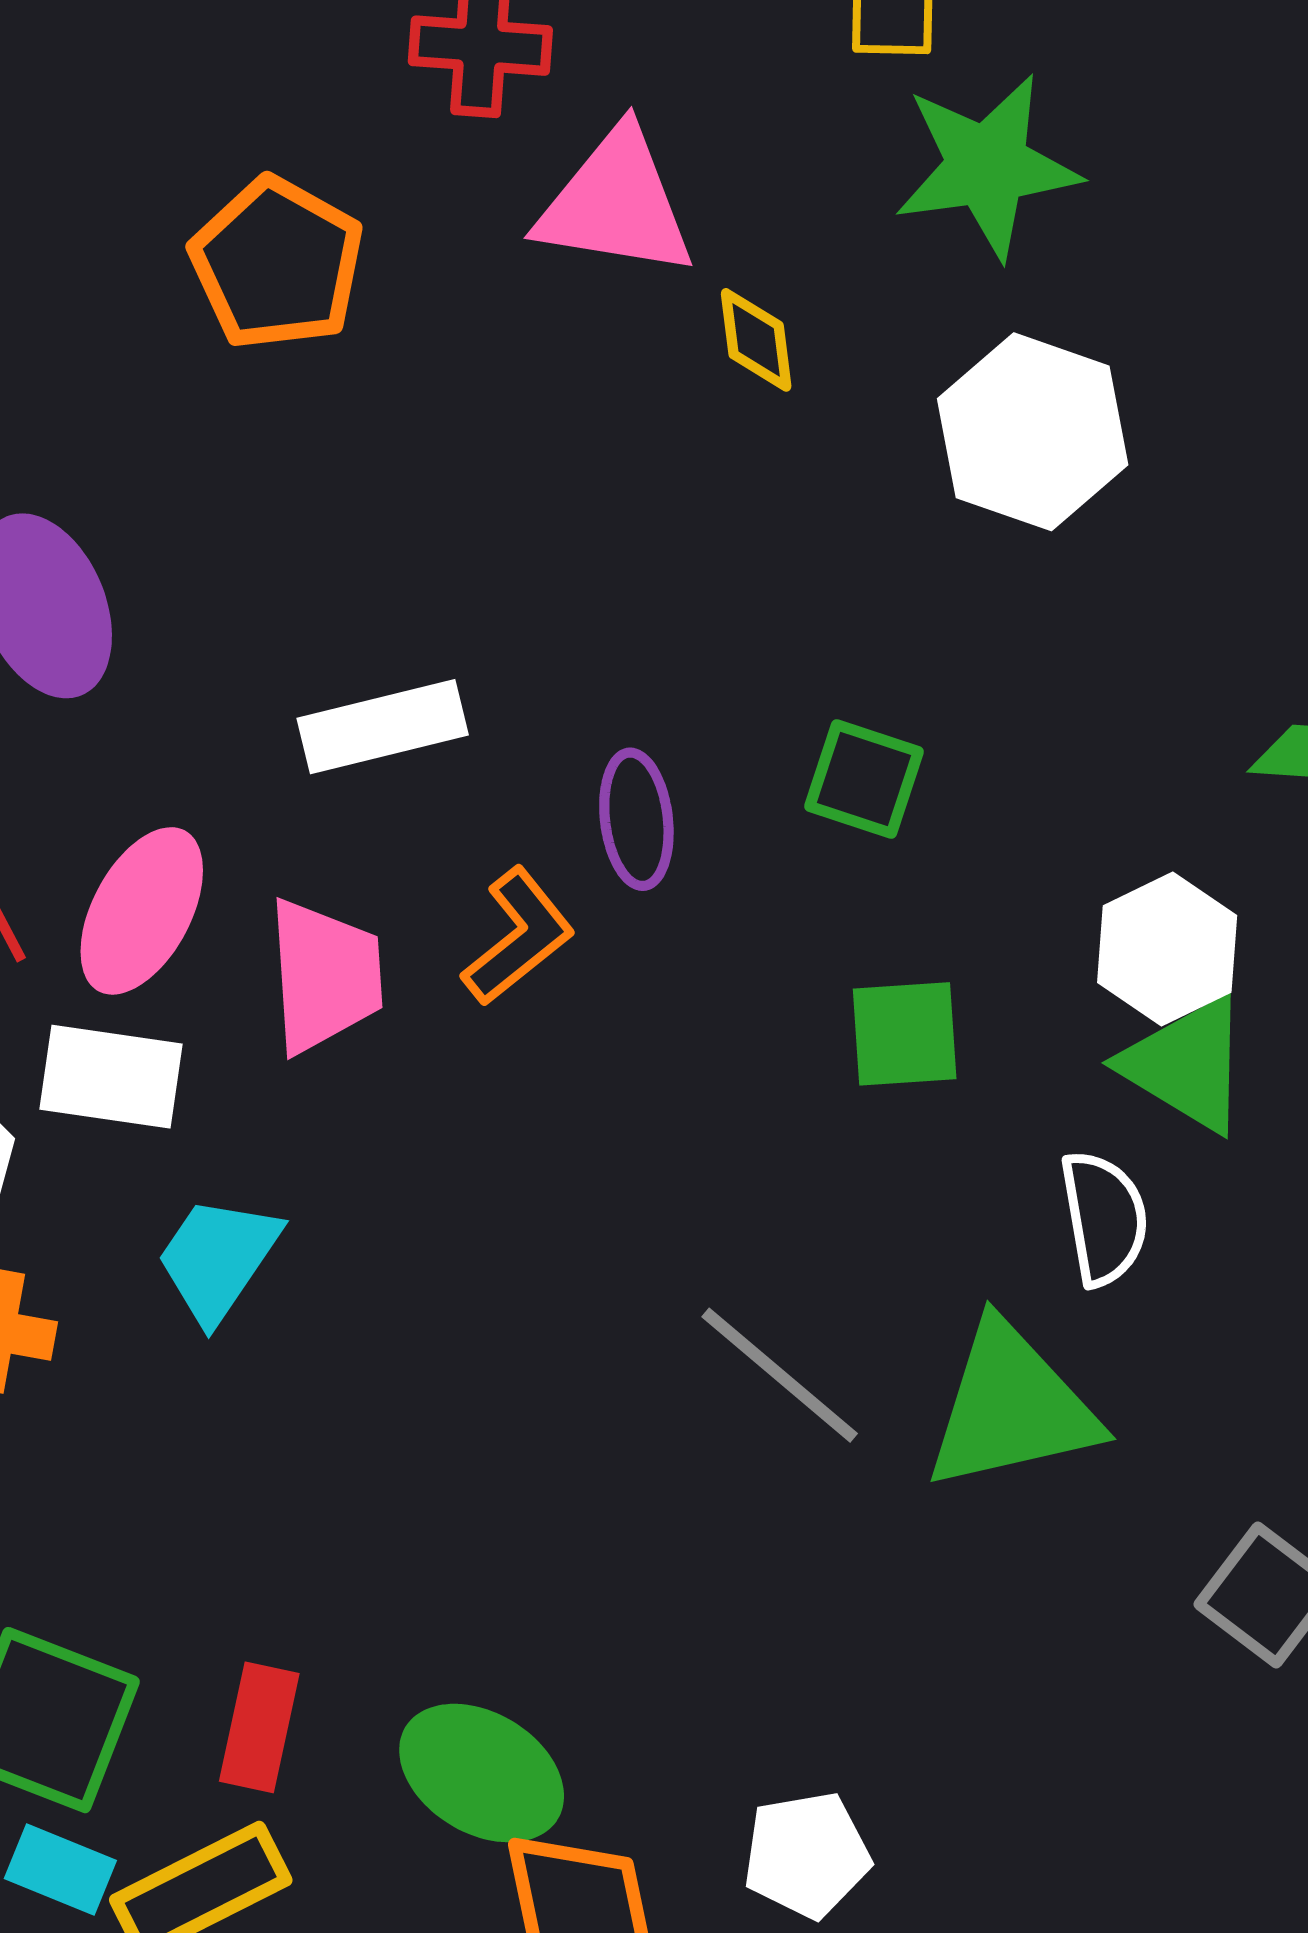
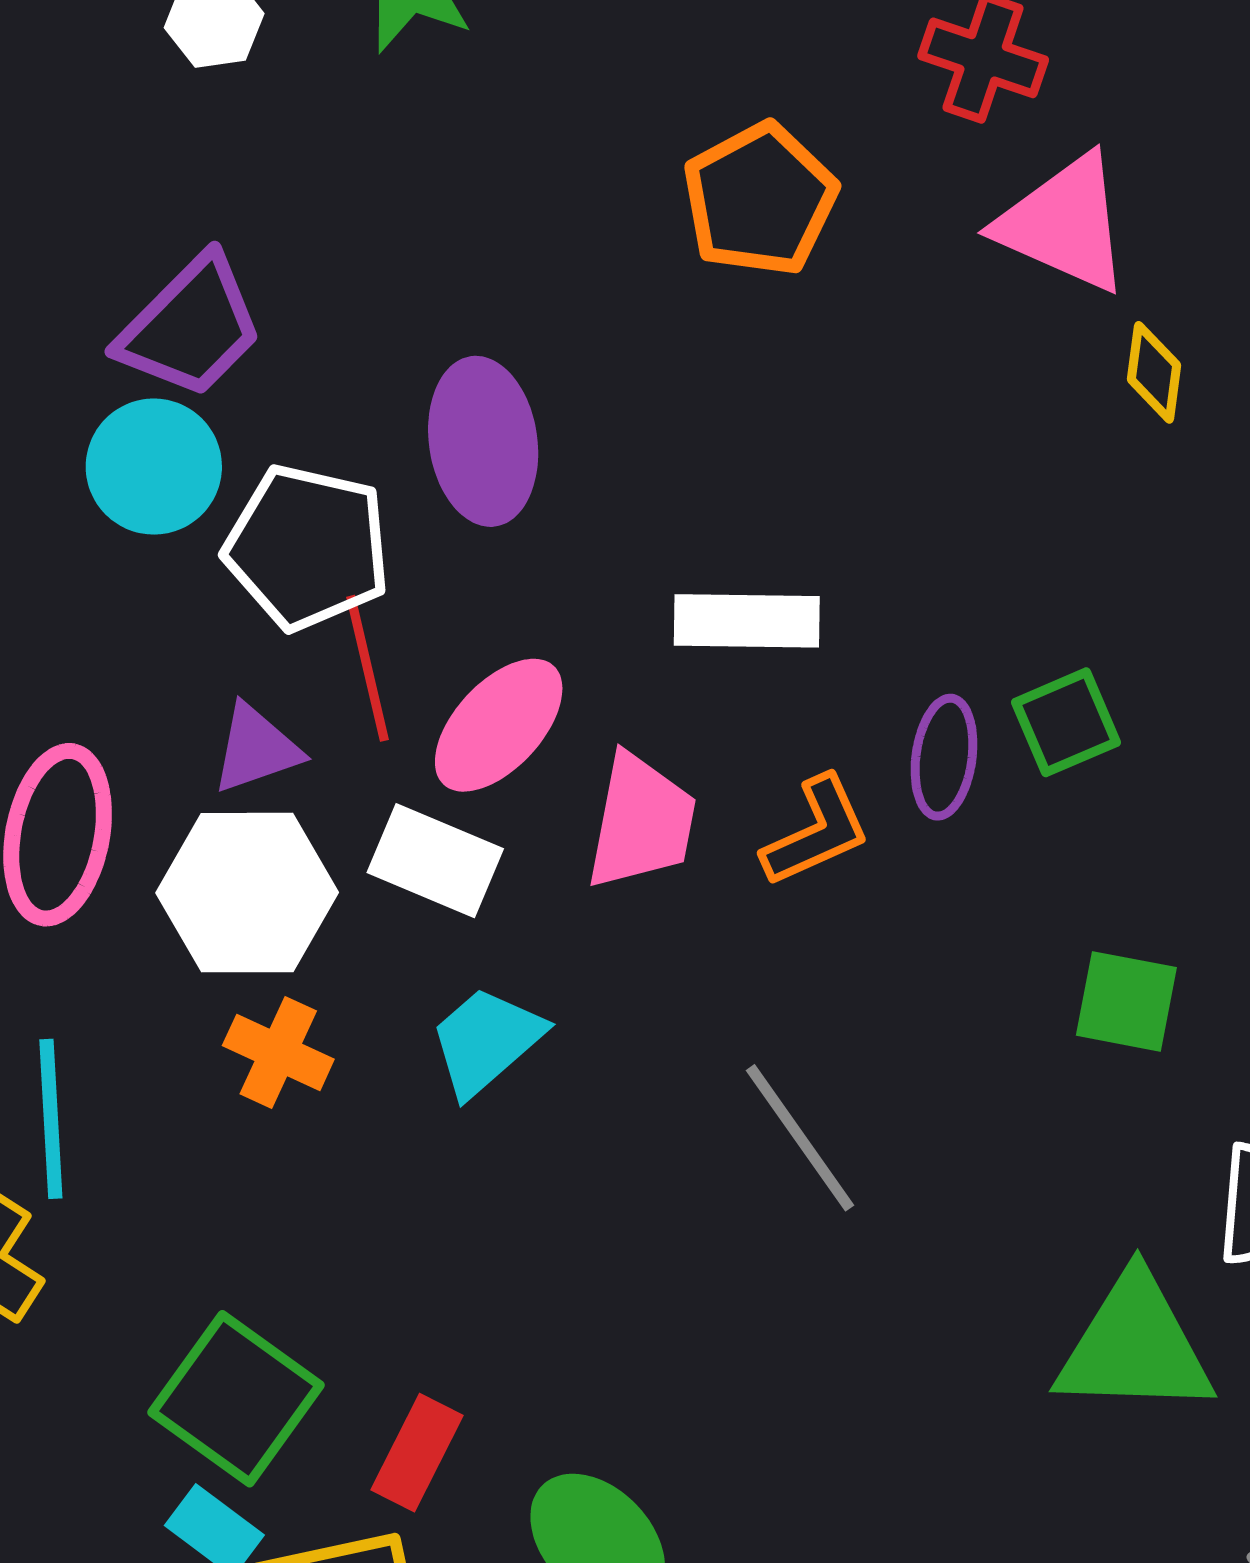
green square: (864, 779) -> (1066, 722), moved, turned 34
gray line: (780, 1375) -> (800, 1138), moved

